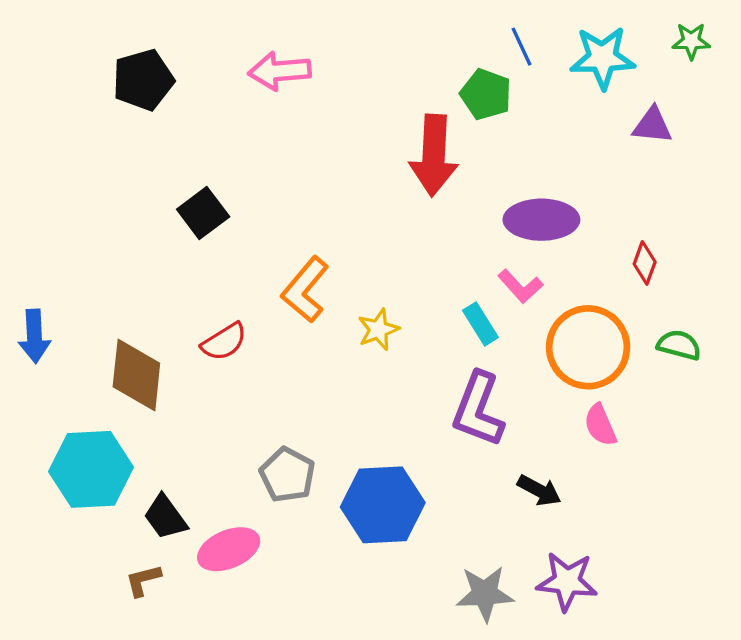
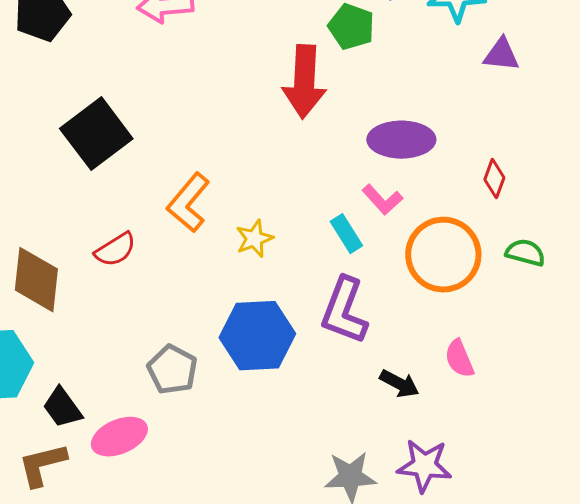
black square: (203, 213) -> (96, 134), size x1.5
pink semicircle: (600, 425) -> (459, 359), moved
blue hexagon: (383, 505) -> (257, 336), moved
brown L-shape: (143, 580) -> (42, 465), size x1.5

